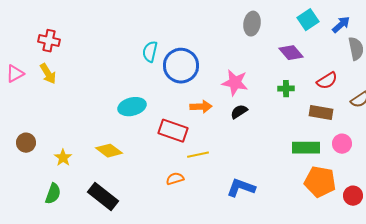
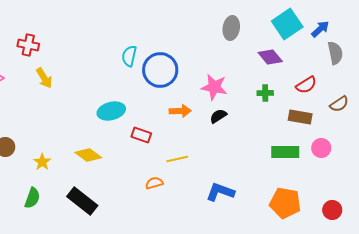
cyan square: (308, 20) -> (287, 24), size x1.4
yellow arrow: (48, 74) -> (44, 78), moved
red rectangle: (173, 131) -> (141, 135), moved, size x0.7
orange pentagon: (320, 182) -> (285, 203), moved
red circle: (353, 196) -> (332, 210), moved

